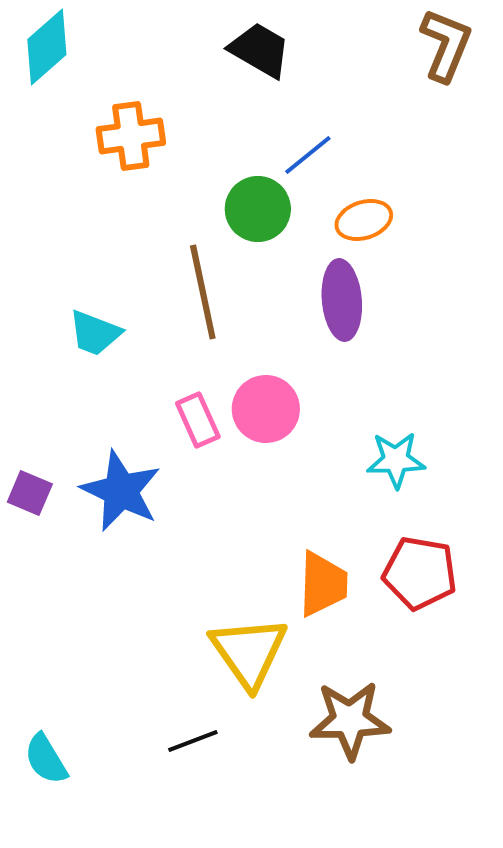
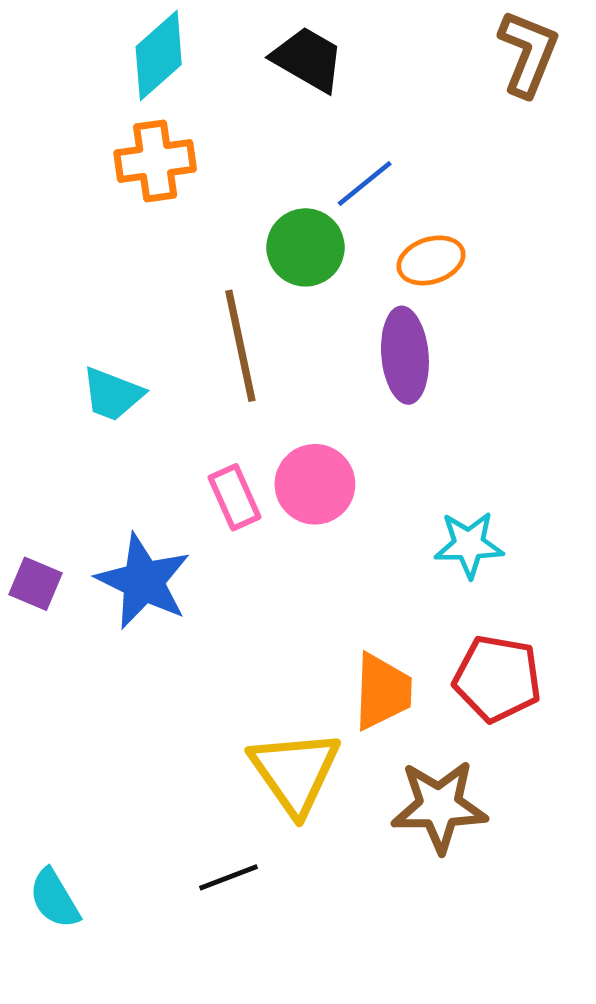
cyan diamond: (47, 47) -> (159, 56), moved
brown star: (350, 720) -> (439, 806), moved

